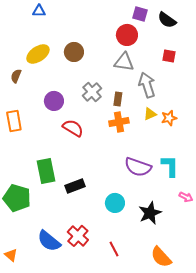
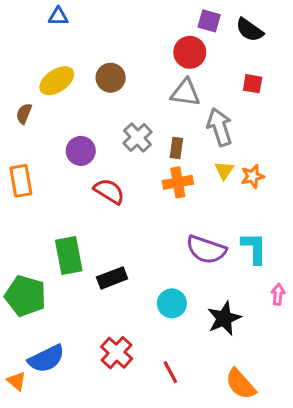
yellow triangle: (150, 114) -> (224, 170), turned -32
pink arrow: (186, 197) -> (278, 294), turned -112
blue semicircle: (49, 241) -> (46, 359), moved, turned -65

